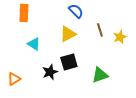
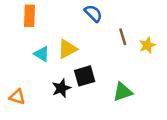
yellow triangle: (68, 34) -> (67, 49), moved
orange triangle: (14, 79) -> (17, 97), turned 48

